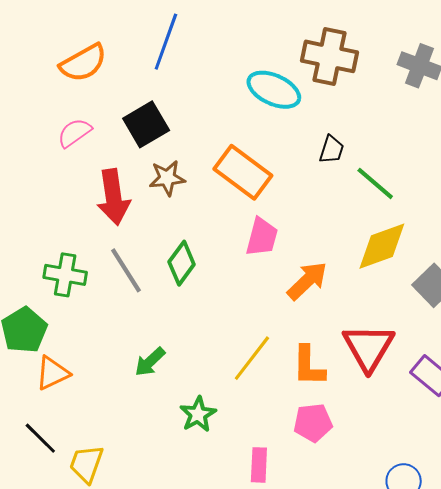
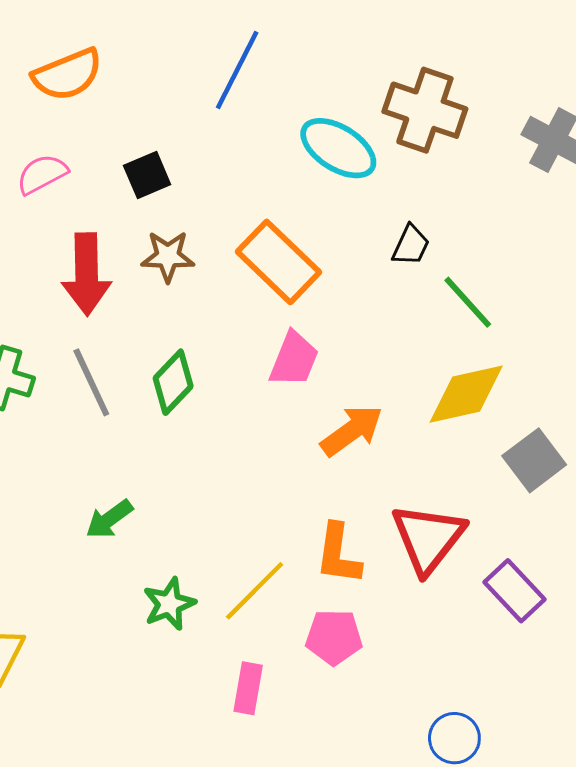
blue line: (166, 42) -> (237, 70), moved
black square: (146, 124) -> (147, 175), size x0.7
yellow line: (252, 358) -> (255, 591), moved

